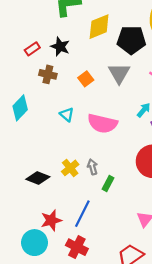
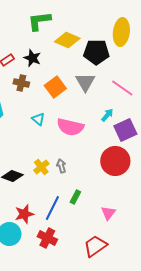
yellow diamond: (99, 27) -> (67, 40), turned 45
orange square: (86, 79) -> (55, 87), size x1.5
green rectangle: (108, 184) -> (75, 197), moved

